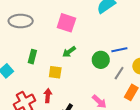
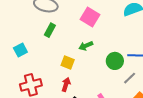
green rectangle: (32, 57) -> (50, 30), moved
red arrow: (48, 96) -> (66, 84), moved

